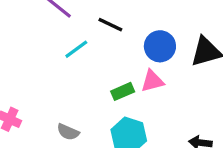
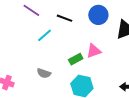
blue circle: (160, 46) -> (98, 15), moved
gray semicircle: (68, 132) -> (44, 73), moved

